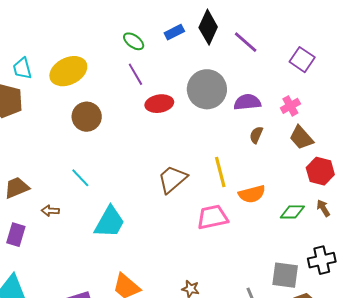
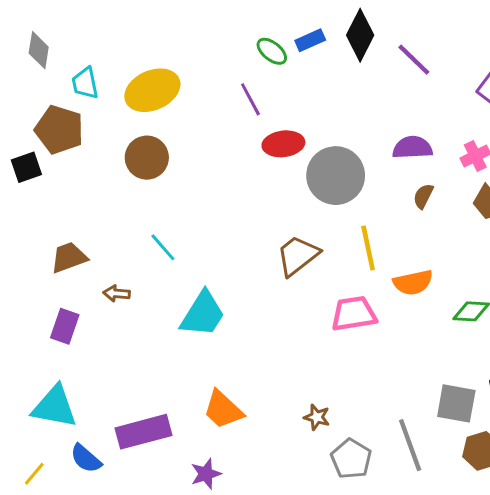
green ellipse: (134, 41) -> (272, 51), moved
gray circle: (207, 89) -> (336, 176), moved
brown circle: (87, 117) -> (147, 158), moved

